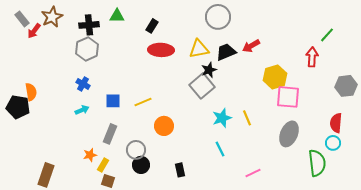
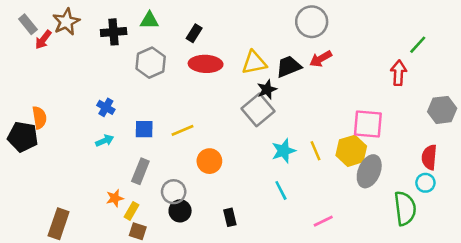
gray circle: (218, 17) -> (312, 22), moved
gray hexagon: (87, 49) -> (151, 63), moved
yellow hexagon: (275, 77) -> (351, 151), moved

